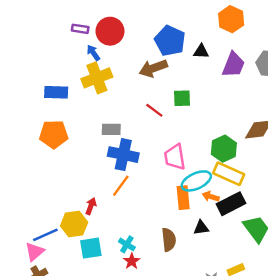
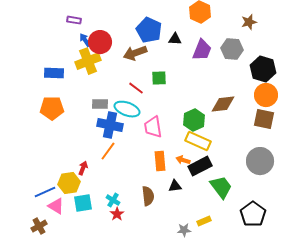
red circle: (110, 31) -> (100, 42), moved
cyan ellipse: (196, 181) -> (127, 109), moved, turned 45
pink triangle: (35, 252) -> (56, 206), moved, turned -48

